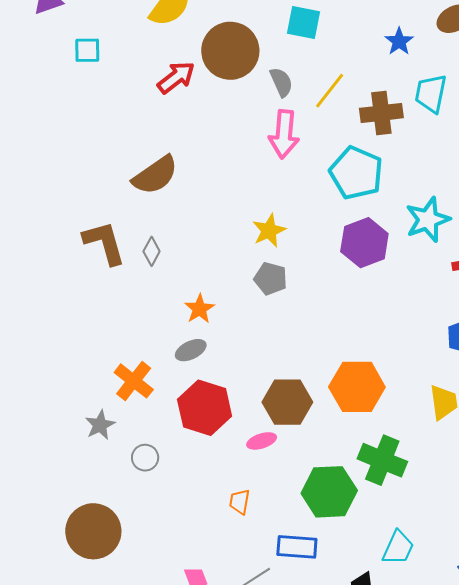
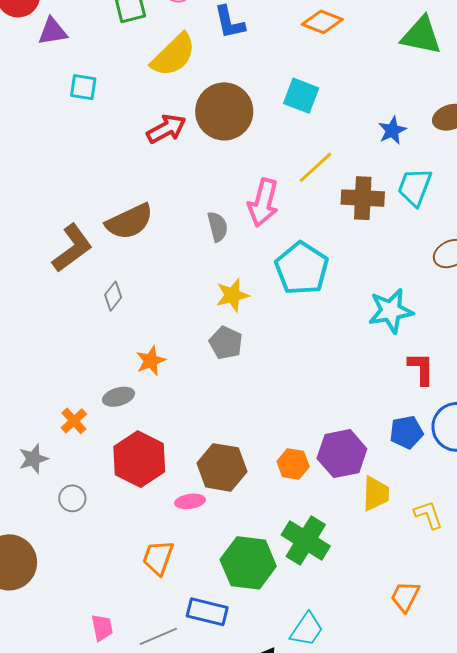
gray semicircle: (281, 82) -> (218, 227), moved
cyan pentagon: (356, 173) -> (302, 268), moved
brown L-shape: (104, 243) -> (72, 248), moved, turned 60
purple hexagon: (364, 243) -> (342, 454), moved
gray ellipse: (191, 350) -> (119, 397), moved
orange cross: (134, 381) -> (74, 421), size x0.7
orange hexagon: (357, 387) -> (293, 464), size x0.6
orange trapezoid: (240, 502) -> (158, 558), size x1.4

